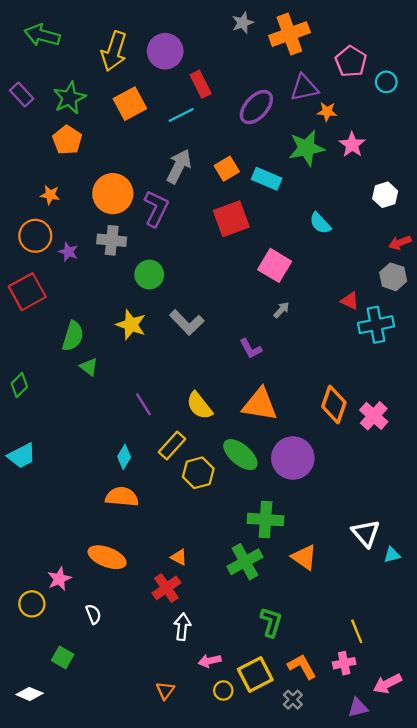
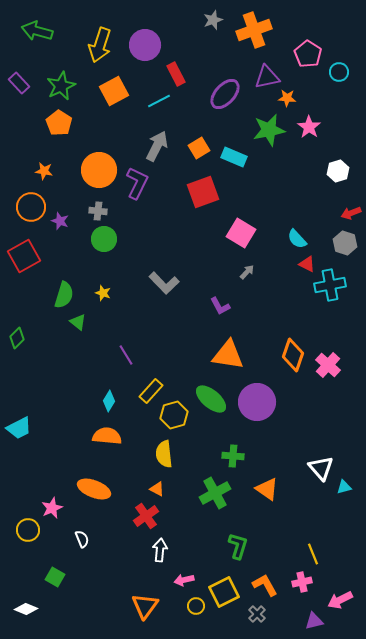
cyan semicircle: (320, 223) -> (297, 239), moved
gray cross: (112, 240) -> (98, 211), size x0.7
green circle: (149, 275) -> (104, 239), moved
yellow star: (131, 325) -> (103, 293), moved, size x0.6
yellow semicircle: (199, 406) -> (164, 454), moved, turned 32
cyan trapezoid: (22, 456) -> (19, 428), moved
green cross: (265, 520) -> (233, 456), size x0.7
orange triangle: (165, 690) -> (145, 606), size x1.6

